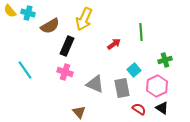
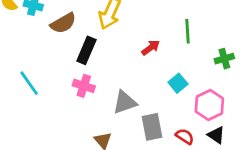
green cross: (165, 60) -> (224, 59), moved
gray triangle: (95, 84) -> (125, 102), turned -42
gray rectangle: (122, 88) -> (152, 127), moved

